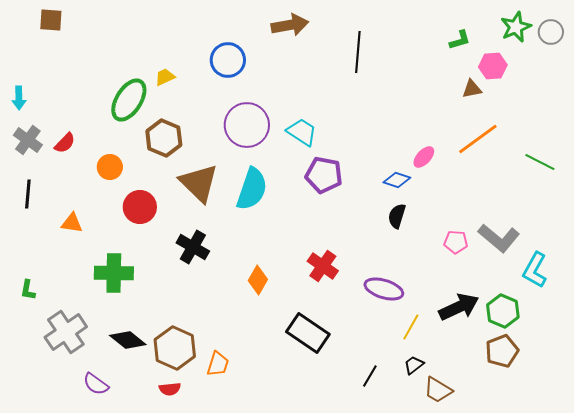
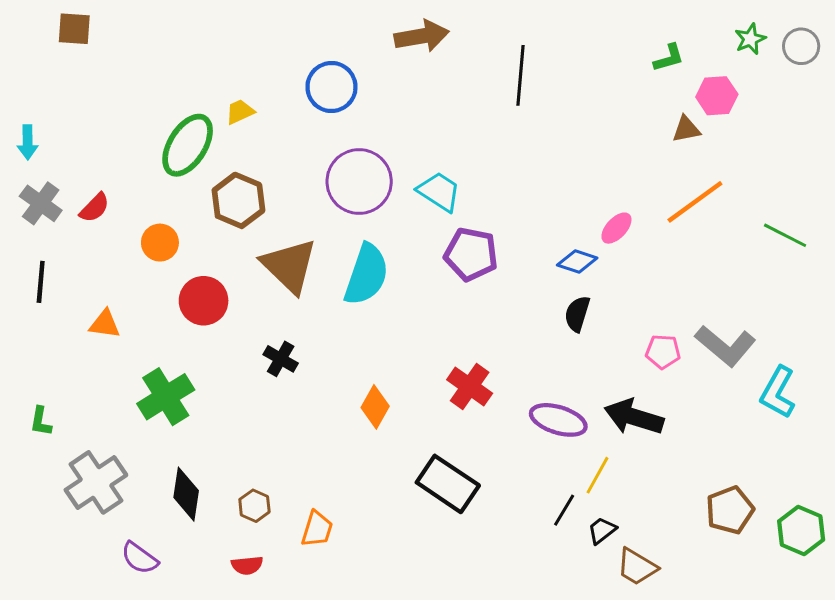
green star: (516, 27) -> (750, 39), size x0.7
black cross: (193, 247) -> (281, 359), size x0.7
green cross: (114, 273) -> (166, 397), turned -33
black arrow: (459, 307) -> (634, 417), moved, turned -138
green hexagon: (503, 311) -> (801, 530), moved
black diamond: (128, 340) -> (186, 494), turned 60
brown hexagon: (175, 348) -> (254, 506), size x0.5
black line: (370, 376) -> (564, 510), moved

